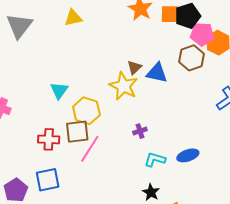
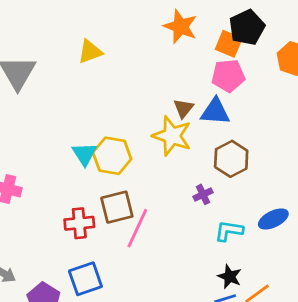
orange square: (170, 14) -> (229, 44), moved, turned 30
pink pentagon: (202, 34) -> (228, 76), moved
brown hexagon: (191, 58) -> (231, 159), moved
yellow hexagon: (86, 111) -> (112, 156), moved

